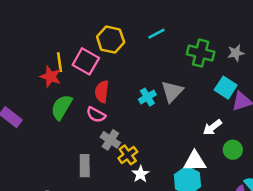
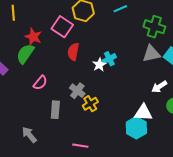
yellow line: (60, 62) -> (13, 13), moved
gray triangle: (172, 91) -> (151, 54), moved, turned 30
green semicircle: (62, 107) -> (25, 54), moved
pink semicircle: (96, 115) -> (40, 83), moved, turned -84
white star: (140, 174) -> (99, 65), moved

